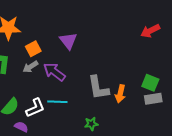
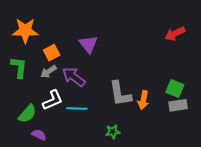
white L-shape: (35, 108) -> (53, 100), moved

